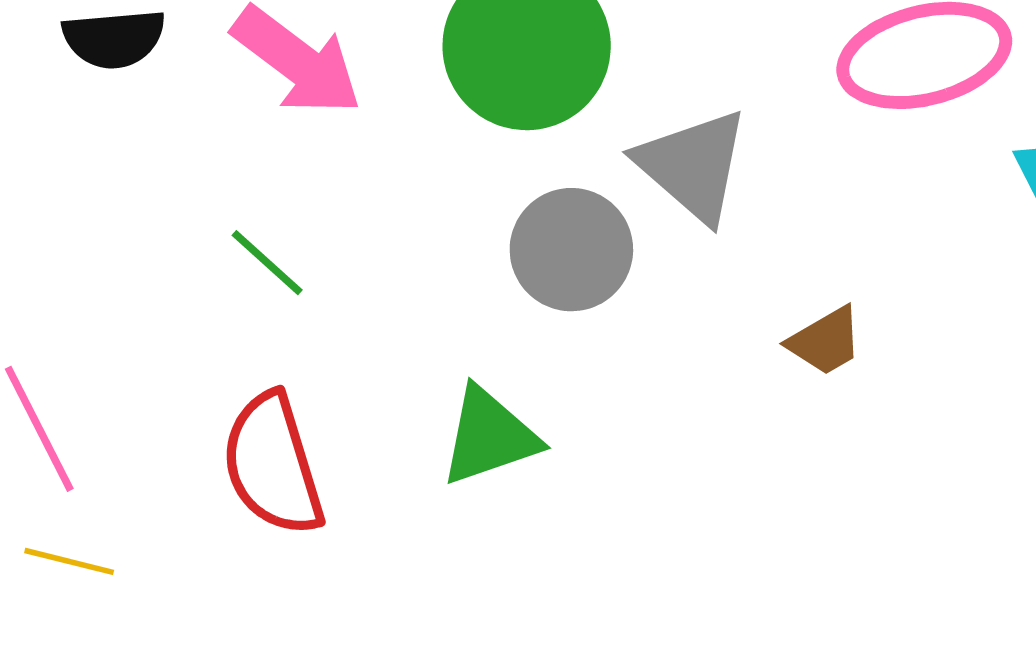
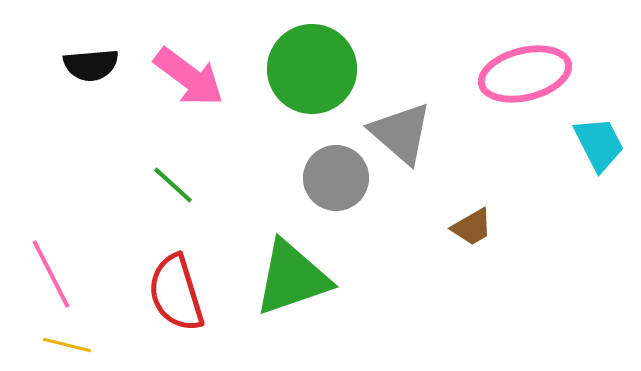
green triangle: (489, 436) -> (292, 278), size x1.4

